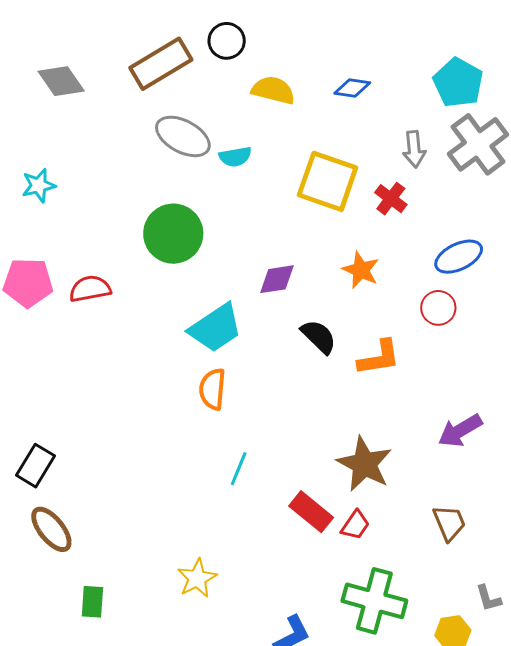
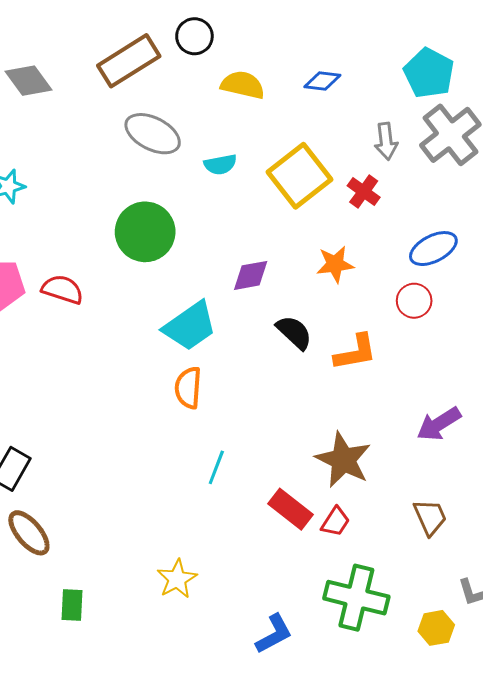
cyan semicircle: (235, 157) -> (220, 164), moved
yellow square: (328, 181) -> (300, 176), turned 34
orange star: (361, 270) -> (335, 264), turned -30
red semicircle: (90, 289) -> (62, 289), turned 30

